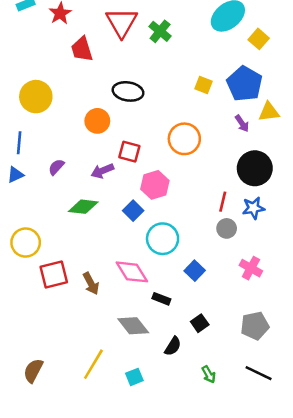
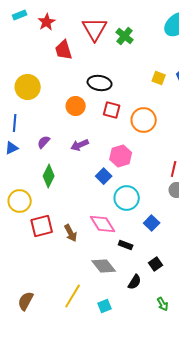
red square: (129, 152) -> (112, 110), moved
green diamond: (83, 207) -> (49, 176), moved, turned -70

